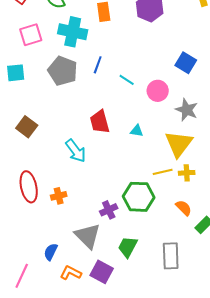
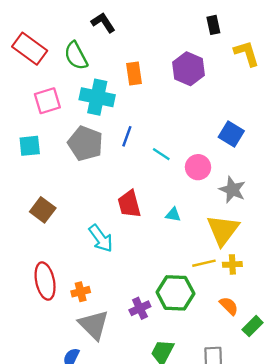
gray triangle: (88, 236) -> (94, 325), moved

